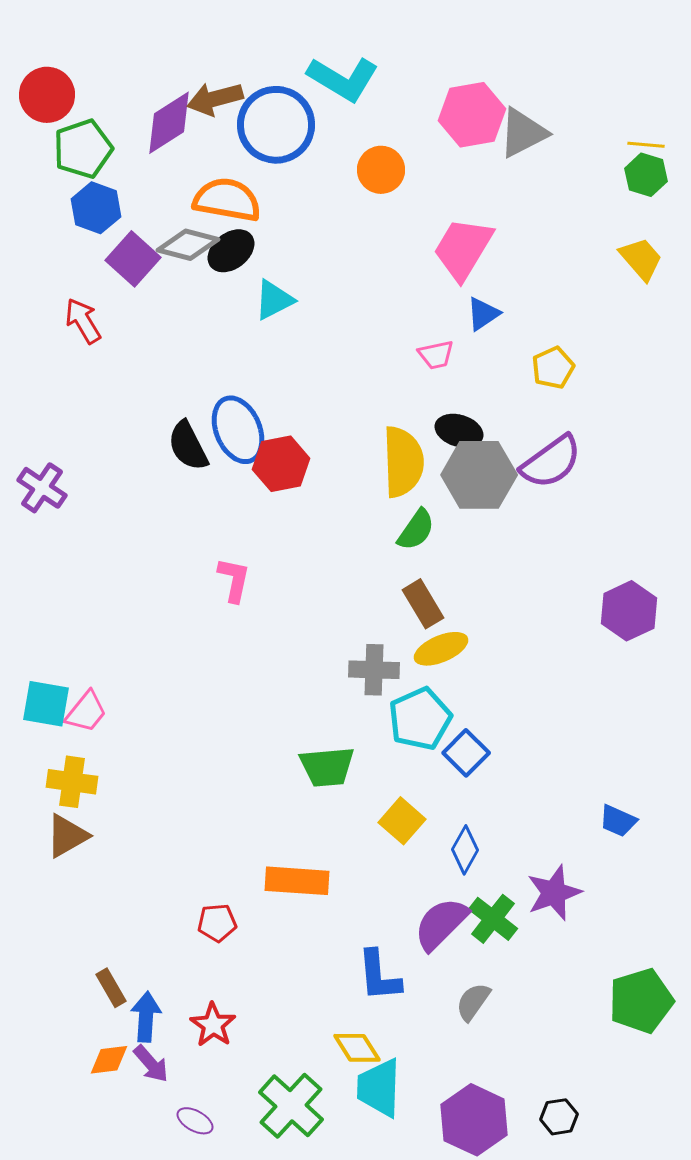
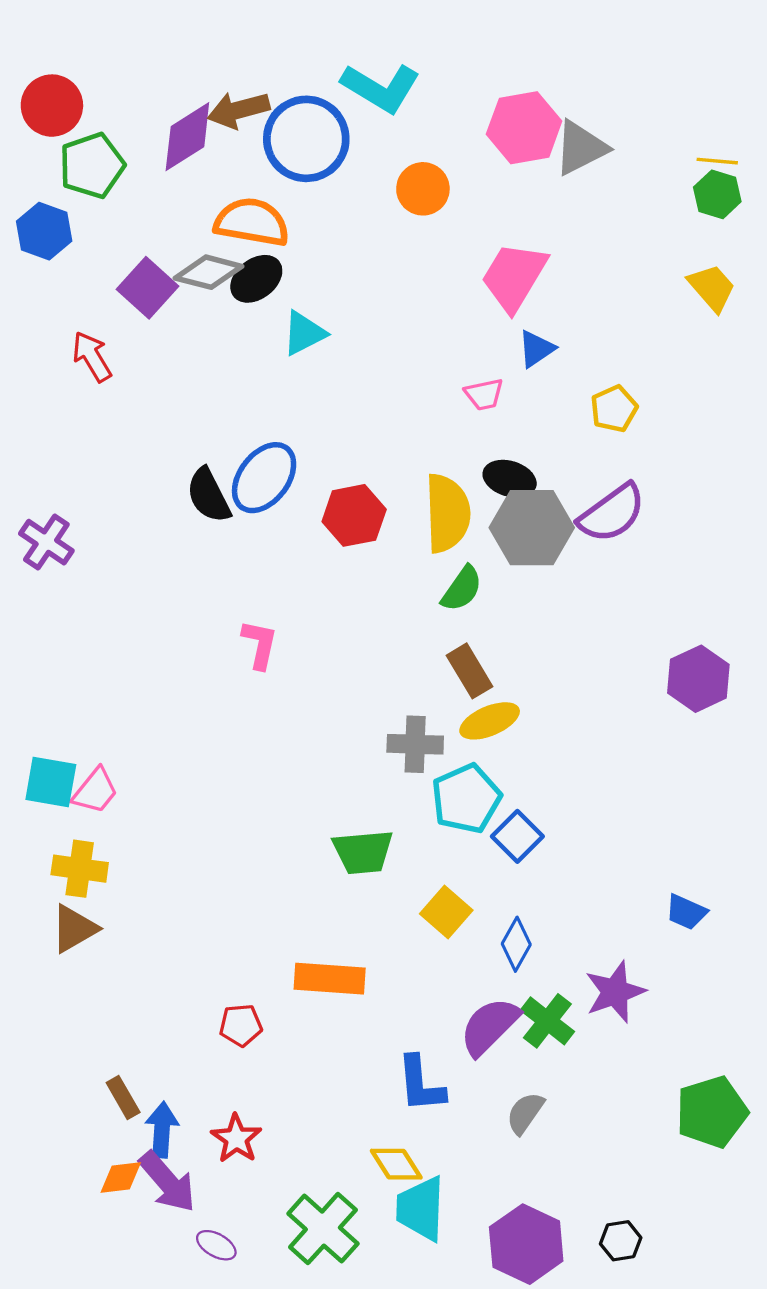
blue hexagon: (96, 208) -> (44, 231), moved
blue ellipse: (238, 430) -> (264, 478), turned 60
red hexagon: (281, 464) -> (354, 515), moved
purple arrow: (151, 1064) -> (167, 1182), size x1.5

